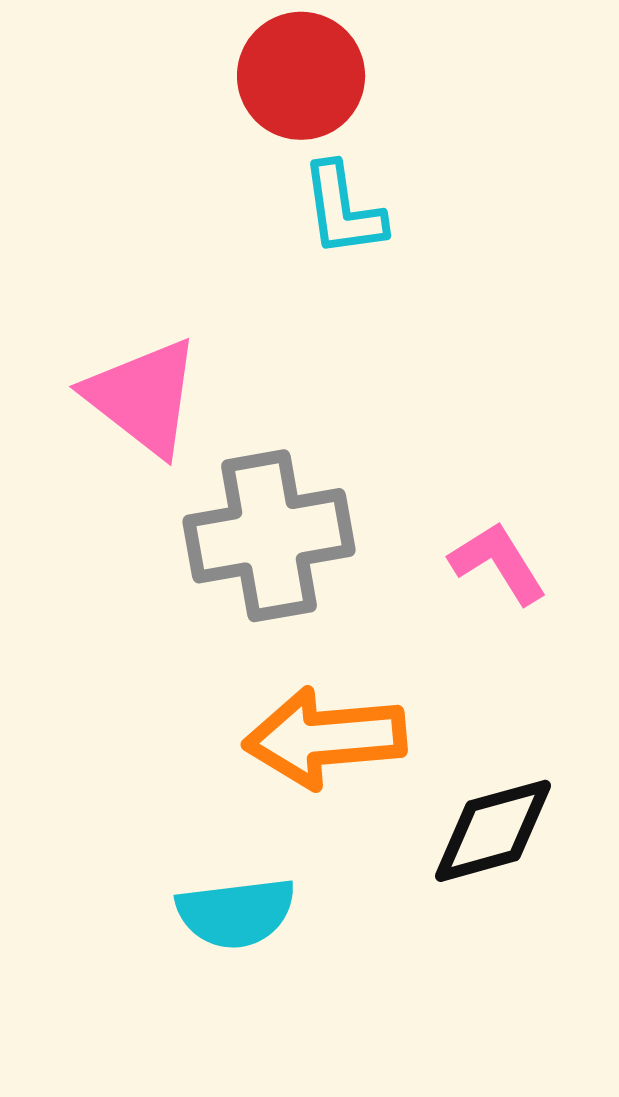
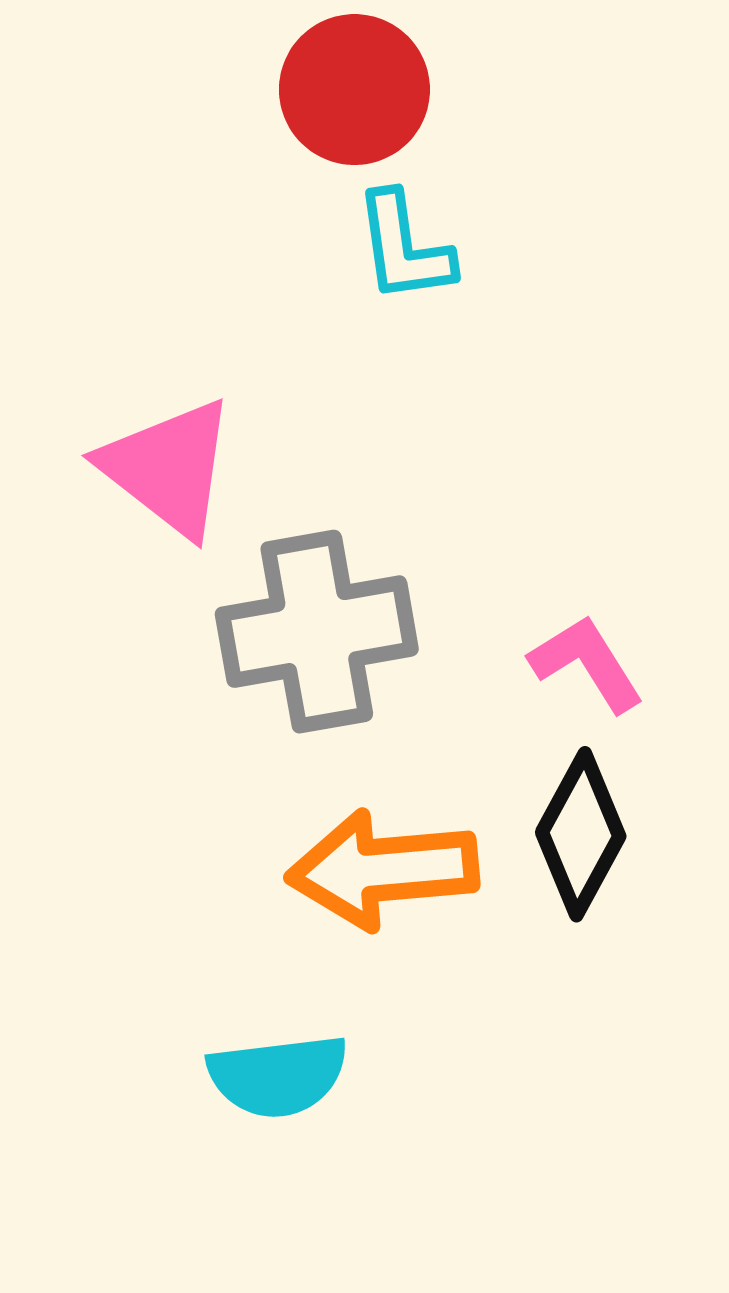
black diamond: (493, 831) -> (581, 834), moved, turned -46

